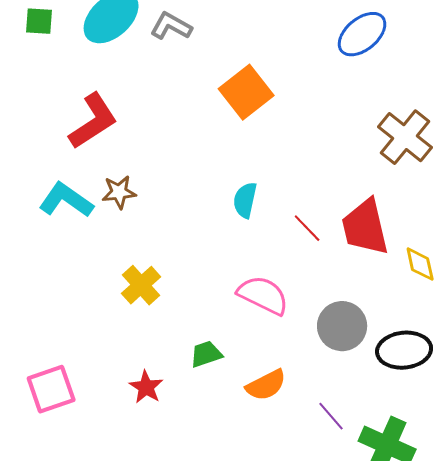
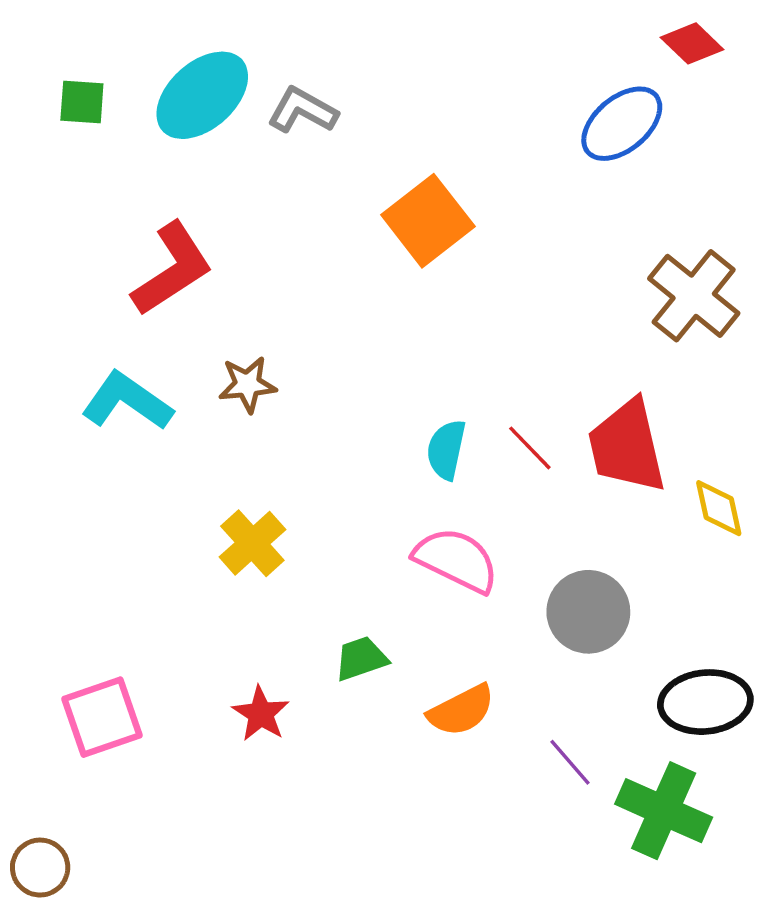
brown star: (119, 192) -> (247, 384), moved
cyan semicircle: (245, 200) -> (446, 450), moved
black ellipse: (404, 350) -> (705, 702), moved

